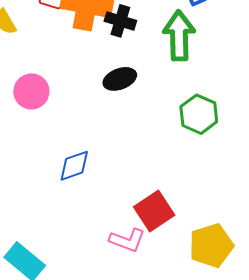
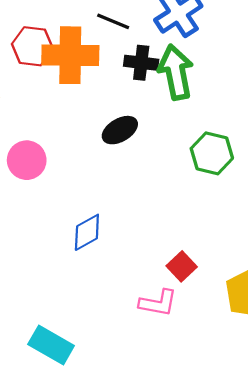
black cross: (120, 21) -> (141, 63), moved
red square: (154, 211) -> (182, 266), size x0.7

